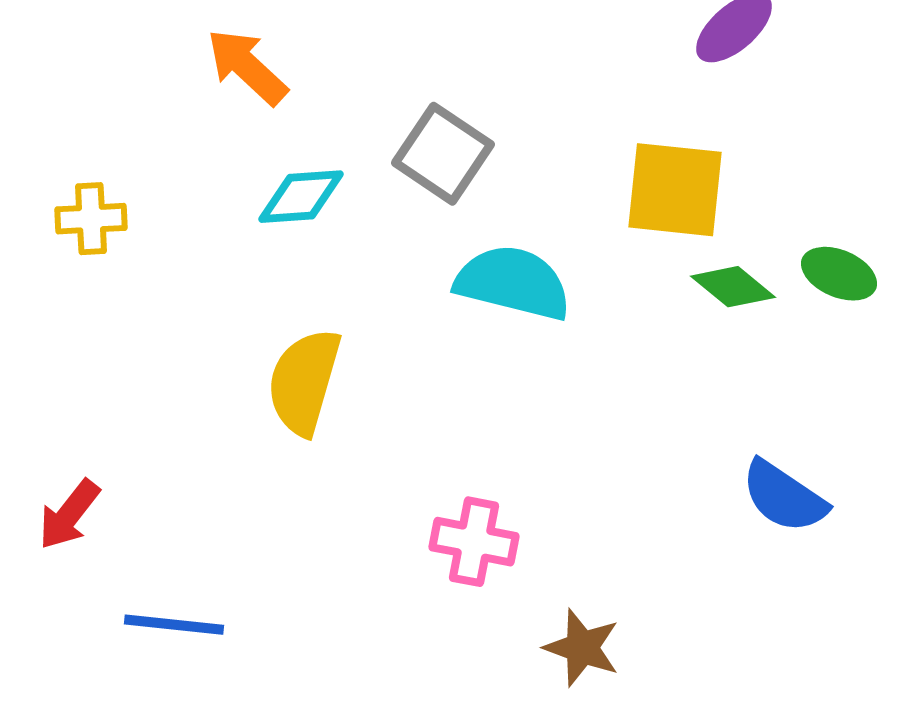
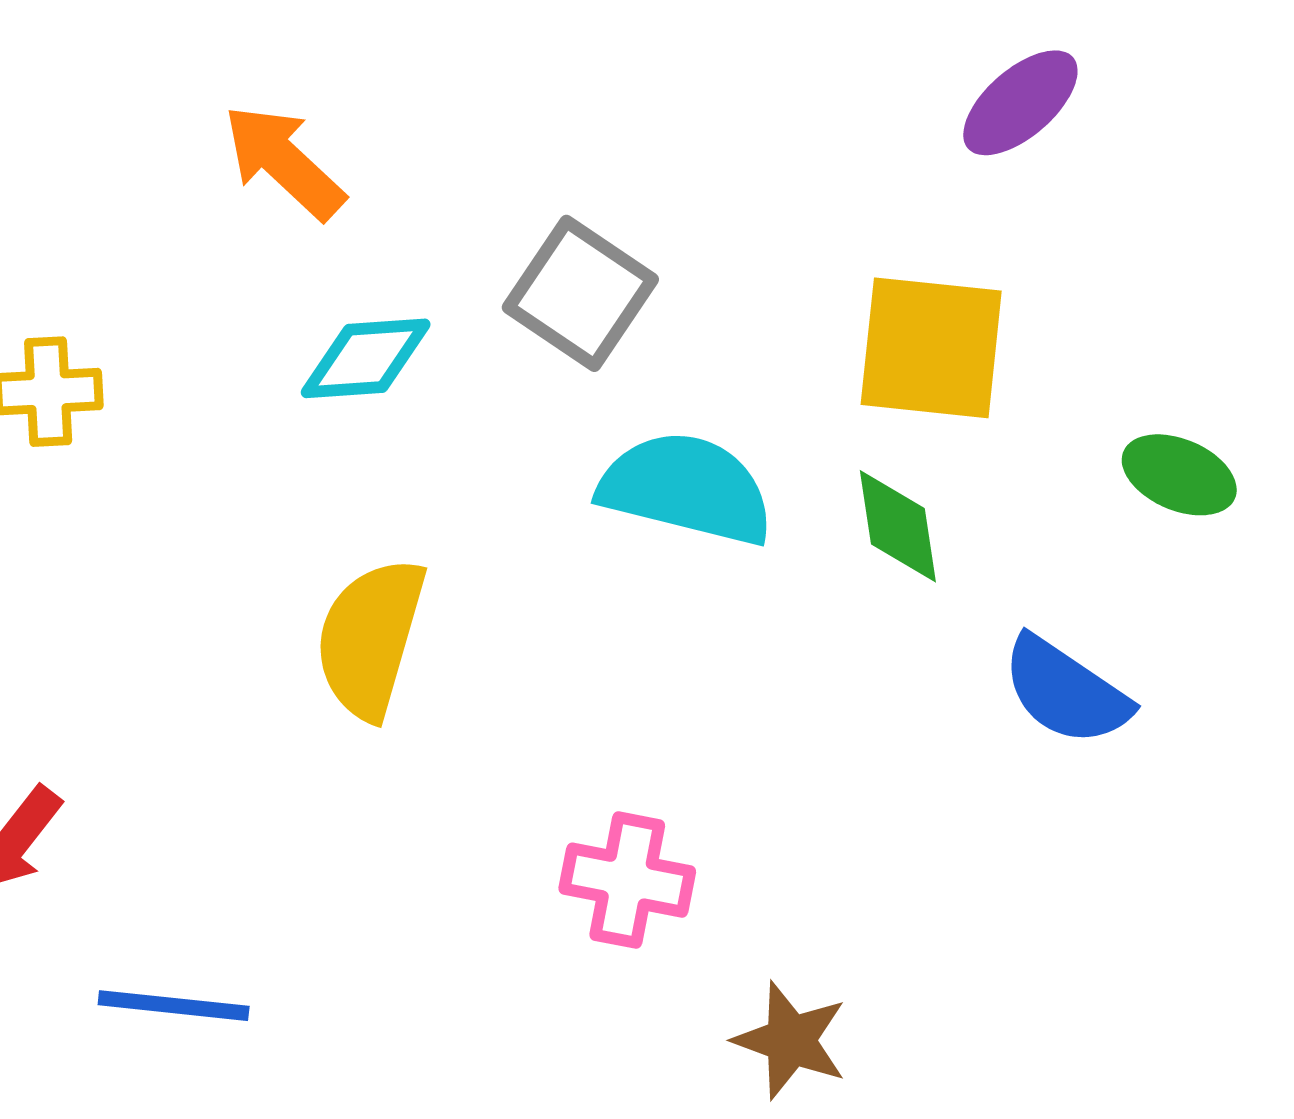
green diamond: (733, 287) -> (898, 526), moved, turned 42
blue semicircle: (784, 497) -> (1066, 691), moved

